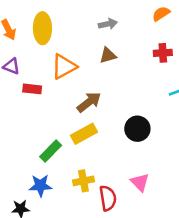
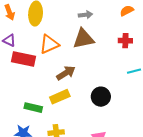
brown triangle: (108, 55) -> (83, 39), size x1.6
red rectangle: (32, 89) -> (23, 59), size x1.6
green rectangle: (51, 151) -> (33, 108), turned 54

